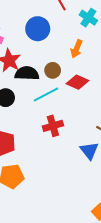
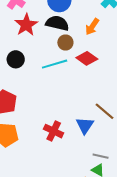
black semicircle: (27, 73) -> (57, 23), moved
red cross: (53, 126) -> (54, 131), moved, turned 30

